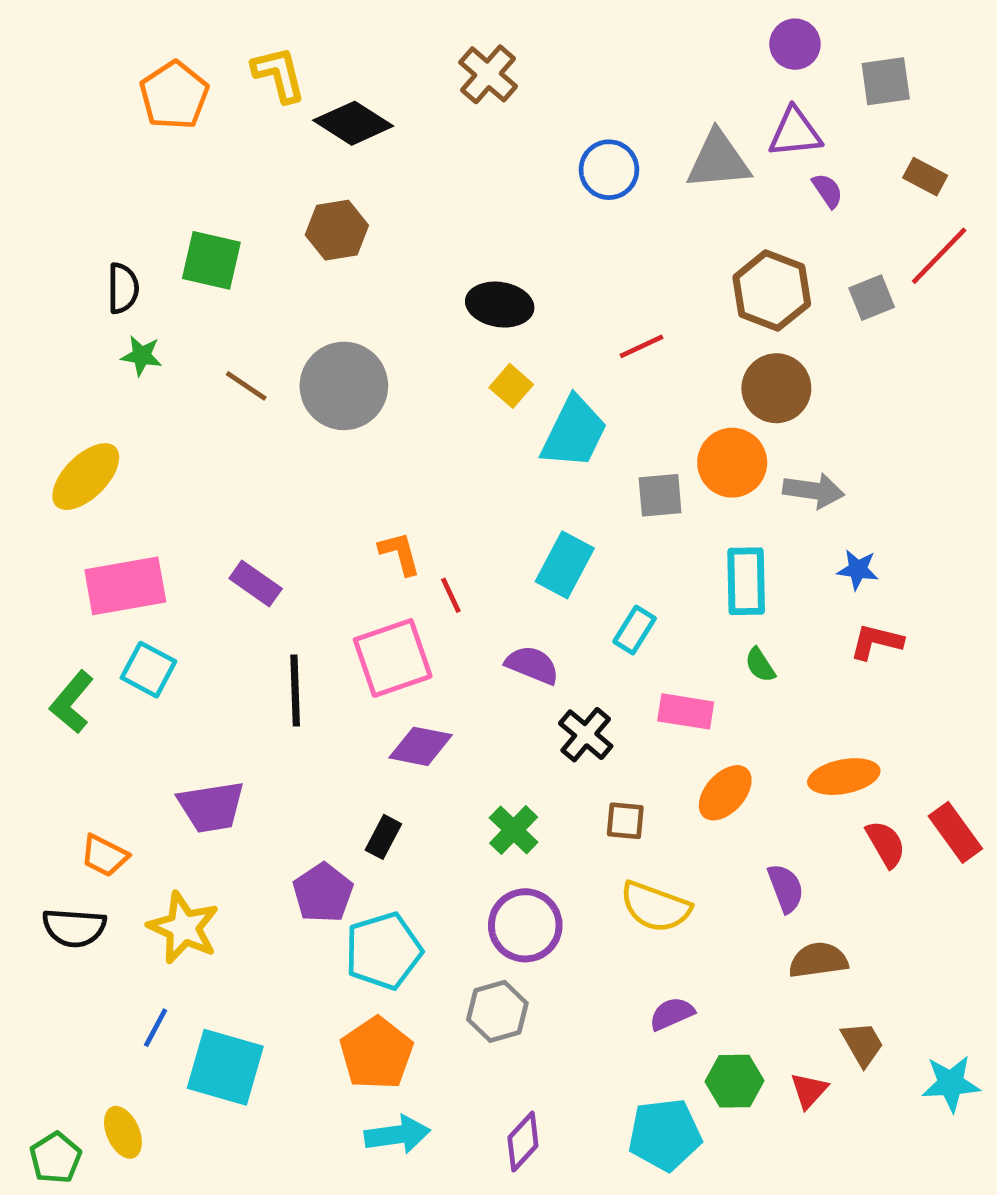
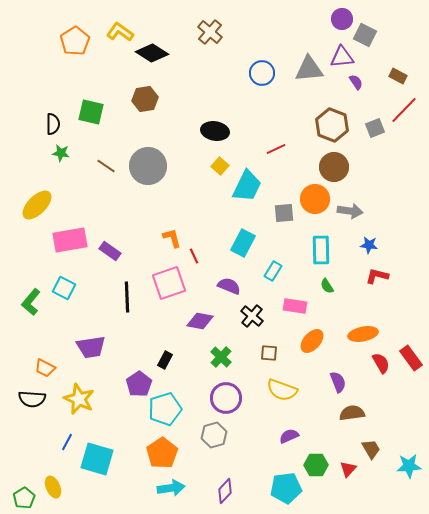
yellow L-shape: (279, 74) -> (120, 32), turned -40
gray square: (886, 81) -> (365, 35), moved, turned 35
pink rectangle: (125, 586) -> (70, 240), moved
purple diamond: (421, 746) -> (200, 321), moved

